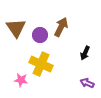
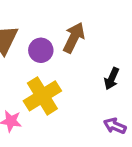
yellow cross: (41, 64) -> (42, 96), turned 35

